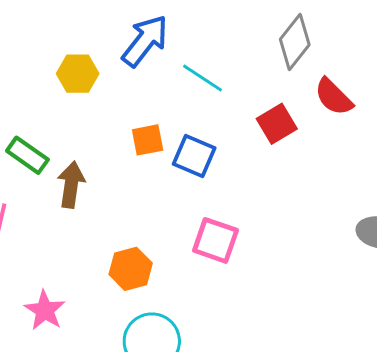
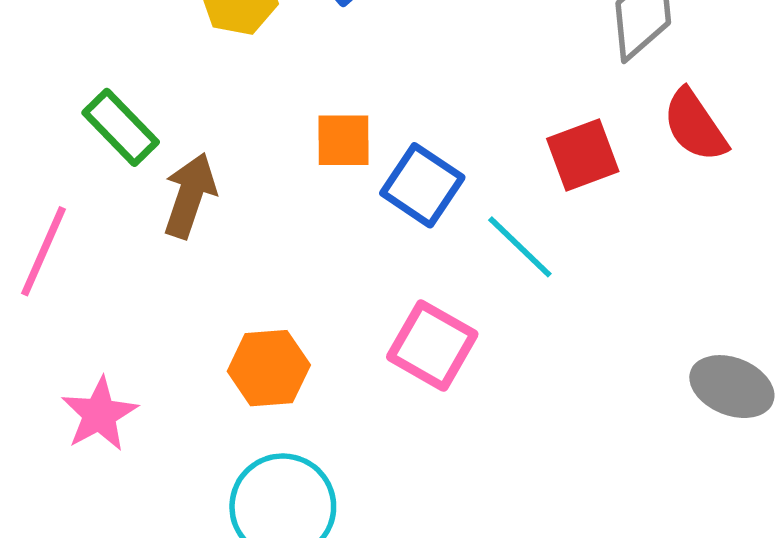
cyan line: (202, 78) -> (520, 247), moved

